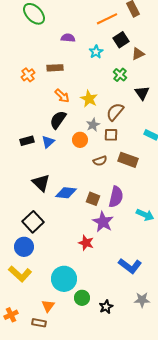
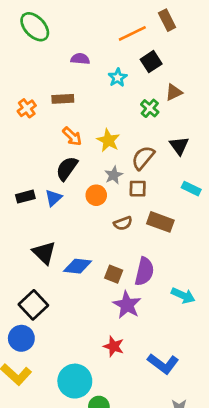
brown triangle: (138, 54) -> (174, 92), moved
black triangle: (142, 93) -> (179, 146), moved
red star: (86, 243) -> (114, 346), moved

